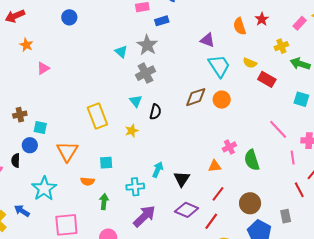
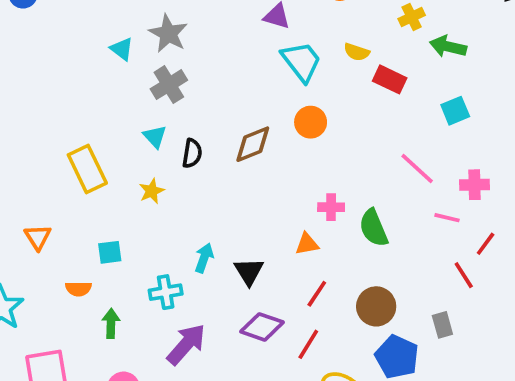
brown diamond: (196, 97) -> (253, 144), moved
cyan square: (301, 99) -> (455, 111), turned -35
pink cross: (229, 147) -> (331, 207), turned 32
orange triangle: (67, 151) -> (38, 237), size x0.7
pink line: (293, 158) -> (447, 218), turned -64

